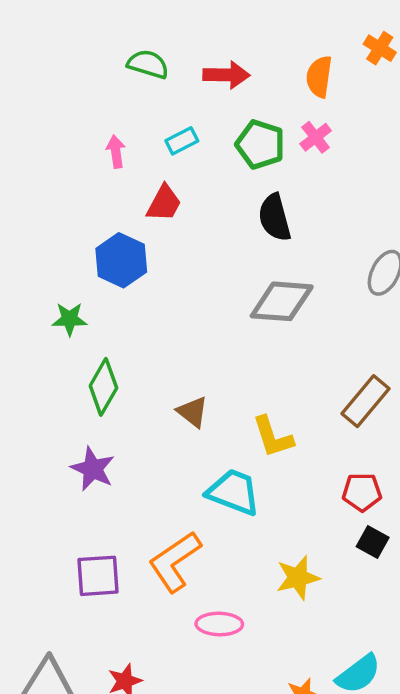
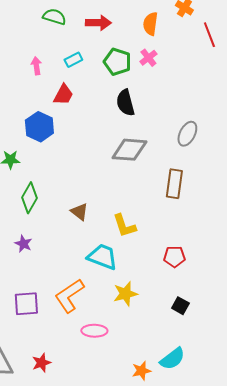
brown rectangle: (365, 401) -> (174, 184), moved, turned -32
purple star: (93, 469) -> (23, 244), size x0.7
black square: (373, 542) -> (180, 306), moved
yellow star: (298, 578) -> (125, 294), moved

